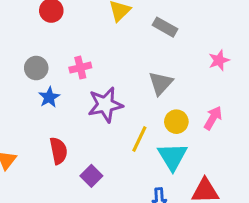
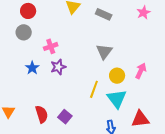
pink star: (219, 60) -> (143, 13), moved
gray circle: (36, 68) -> (24, 32), moved
purple star: (105, 105) -> (58, 67), moved, size x0.7
red semicircle: (59, 151) -> (42, 114), moved

